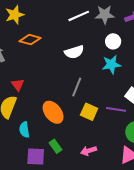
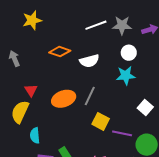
orange diamond: (30, 40) -> (60, 52), moved
purple line: (116, 109) -> (122, 133), moved
orange ellipse: (53, 112) -> (64, 99), moved, turned -75

